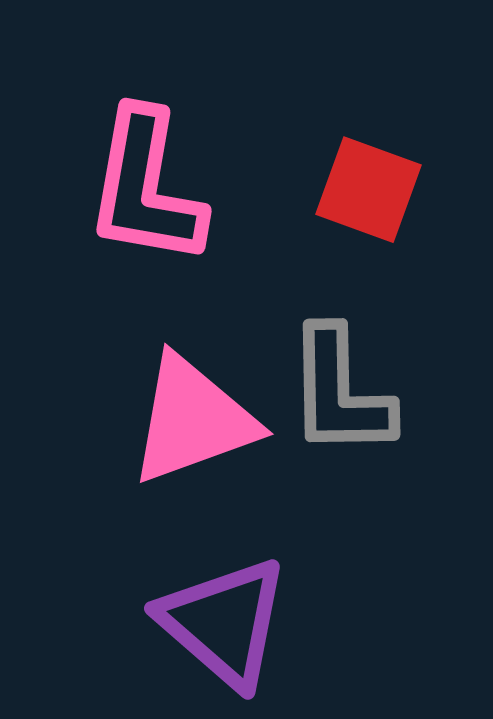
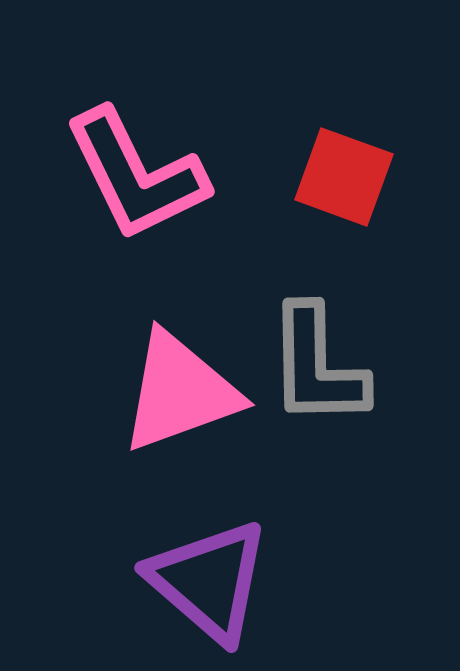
pink L-shape: (146, 187) -> (136, 175), turned -36

